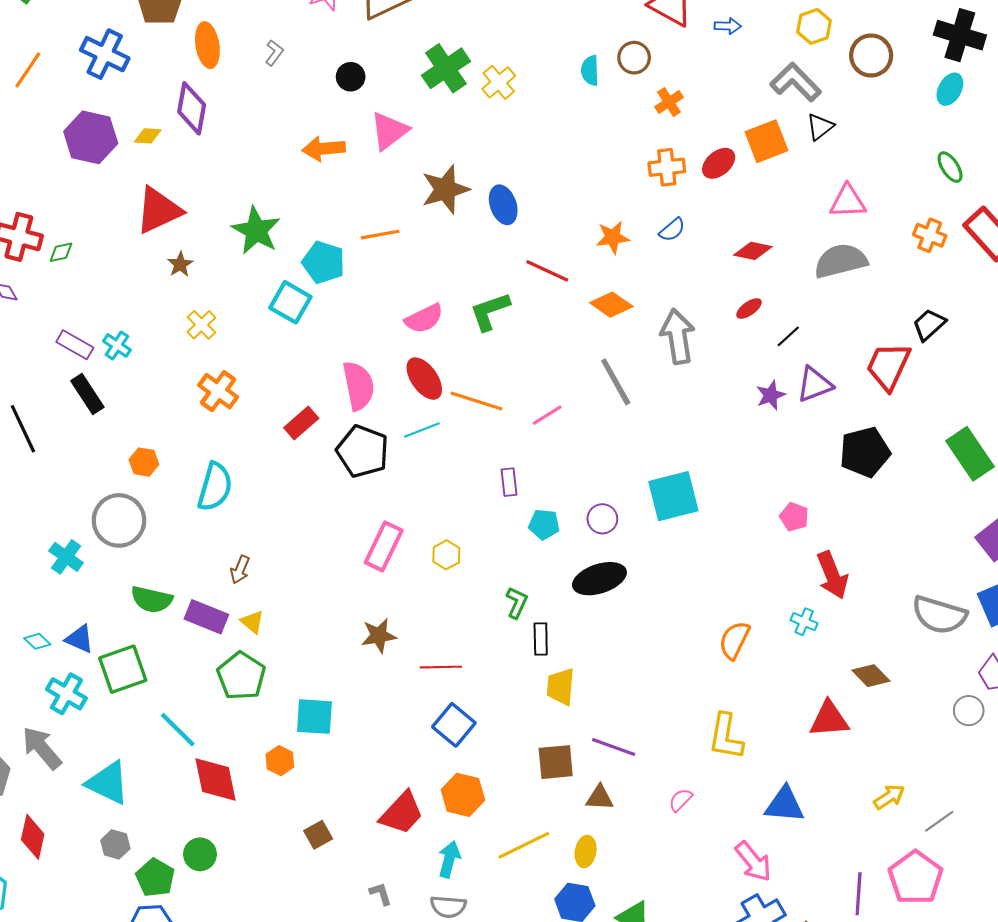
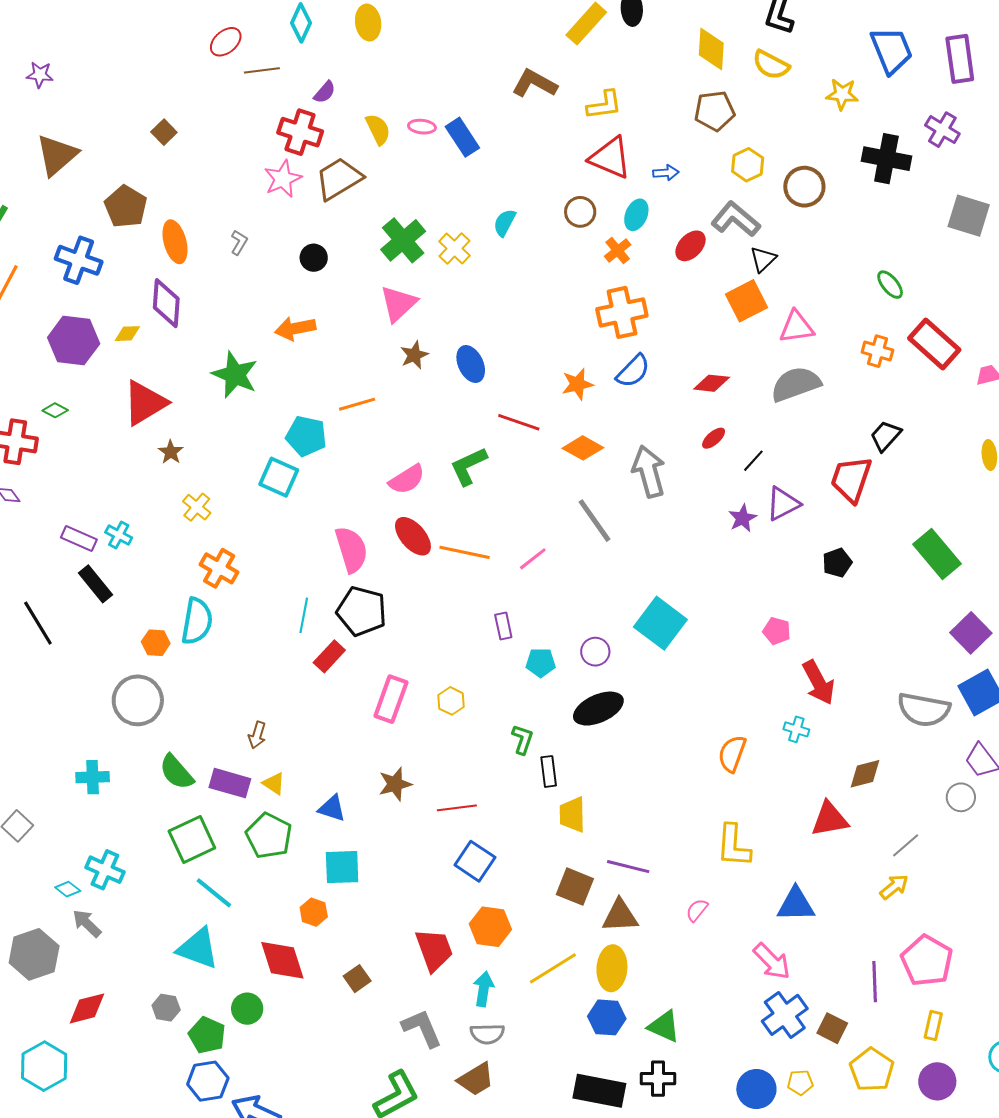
cyan semicircle: (590, 71) -> (505, 223), moved, turned 36
cyan ellipse: (950, 89) -> (636, 215), moved
pink triangle: (389, 131) -> (398, 304), moved
orange square: (766, 141) -> (747, 301), moved
red ellipse: (719, 163) -> (691, 246), moved
orange cross: (667, 167) -> (622, 312), size x1.4
brown star: (445, 189) -> (414, 355), size x0.6
green star: (256, 230) -> (235, 375), moved
blue semicircle: (672, 230) -> (633, 371), size x1.4
green diamond: (61, 252) -> (55, 410), moved, turned 45
red rectangle: (301, 423) -> (329, 656), moved
cyan line: (422, 430) -> (304, 615), moved, turned -52
black pentagon: (865, 452) -> (837, 563), size x0.6
cyan semicircle: (215, 487) -> (197, 621), moved
cyan square: (673, 496) -> (660, 623), turned -33
cyan cross: (66, 557) -> (93, 777), moved, turned -32
green semicircle: (152, 599) -> (176, 772), turned 42
blue triangle: (80, 639) -> (332, 808), moved
cyan diamond: (37, 641) -> (68, 889), moved
green square: (123, 669) -> (192, 840), moved
brown diamond: (871, 676) -> (865, 774), turned -54
gray arrow: (42, 748) -> (87, 923), size x0.7
brown square: (556, 762) -> (575, 887), turned 33
red diamond: (215, 780) -> (282, 960), moved
cyan triangle: (108, 783) -> (198, 948), moved
brown triangle: (600, 798) -> (620, 916), size x1.4
red trapezoid: (402, 813) -> (434, 950), turned -57
gray line: (939, 821) -> (906, 845), moved
red diamond: (33, 837) -> (87, 1008), turned 69
yellow ellipse: (586, 851) -> (612, 968), size x1.5
gray L-shape: (381, 894) -> (422, 1028), size x1.8

